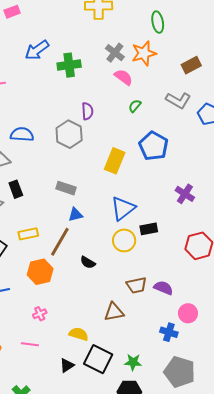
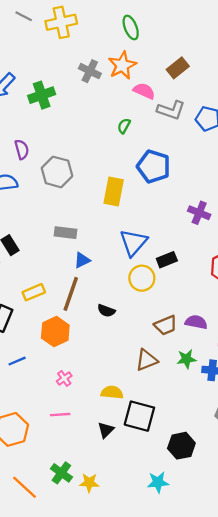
pink semicircle: (123, 77) -> (144, 91), moved
purple semicircle: (87, 111) -> (22, 149), moved
green star: (133, 362) -> (186, 359), moved

